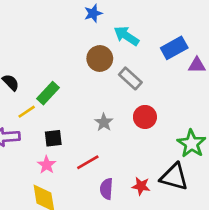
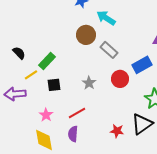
blue rectangle: (174, 48) -> (142, 65), moved
black square: (53, 138) -> (54, 85), moved
black triangle: (174, 177) -> (142, 124), turned -50
purple semicircle: (106, 189) -> (73, 134), moved

